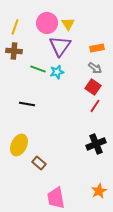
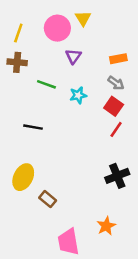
yellow triangle: (68, 24) -> (83, 18), moved
purple triangle: (60, 46) -> (73, 56), size x0.6
cyan star: (57, 72) -> (78, 95), moved
orange star: (99, 191) -> (106, 226), moved

